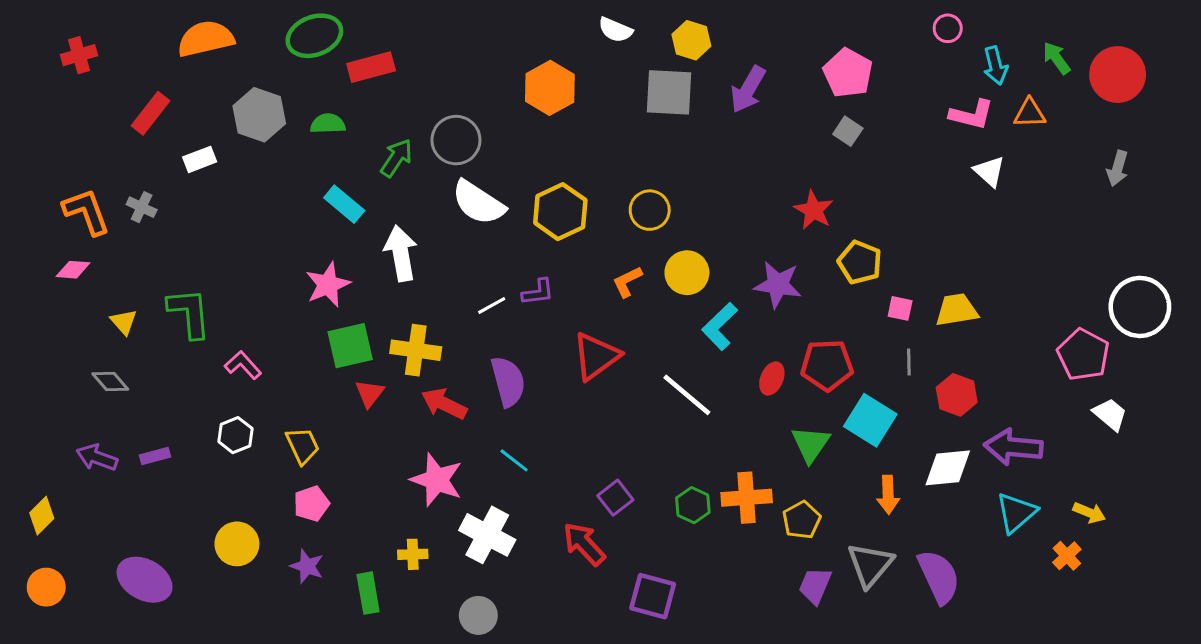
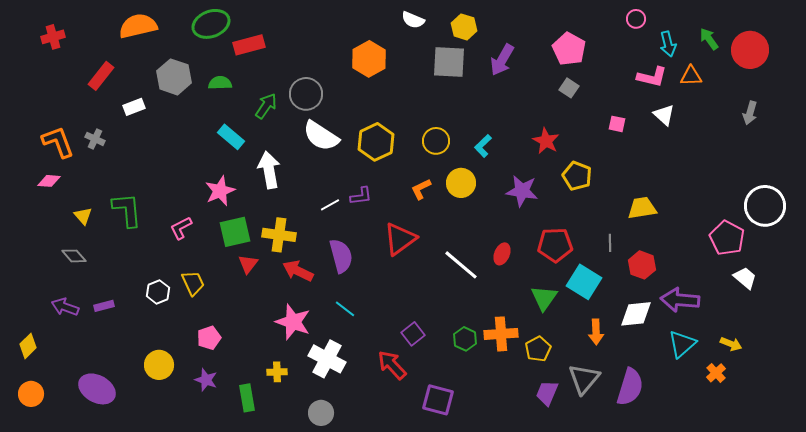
pink square: (900, 308) -> (617, 124), moved
cyan L-shape: (720, 326) -> (483, 146), moved, size x0.7
pink L-shape: (243, 365) -> (181, 228), moved, turned -75
red ellipse: (772, 378) -> (502, 254), moved
yellow trapezoid: (302, 446) -> (193, 283), moved
purple semicircle: (939, 577) -> (630, 387), turned 42

